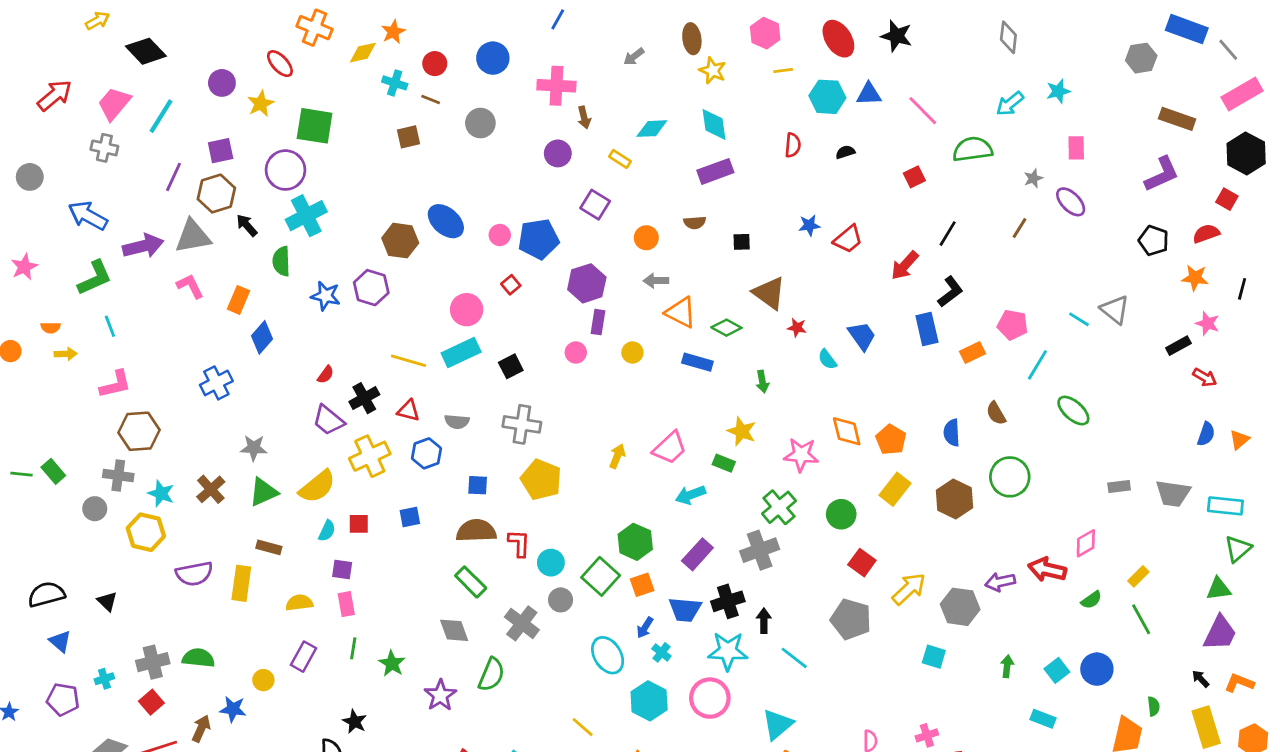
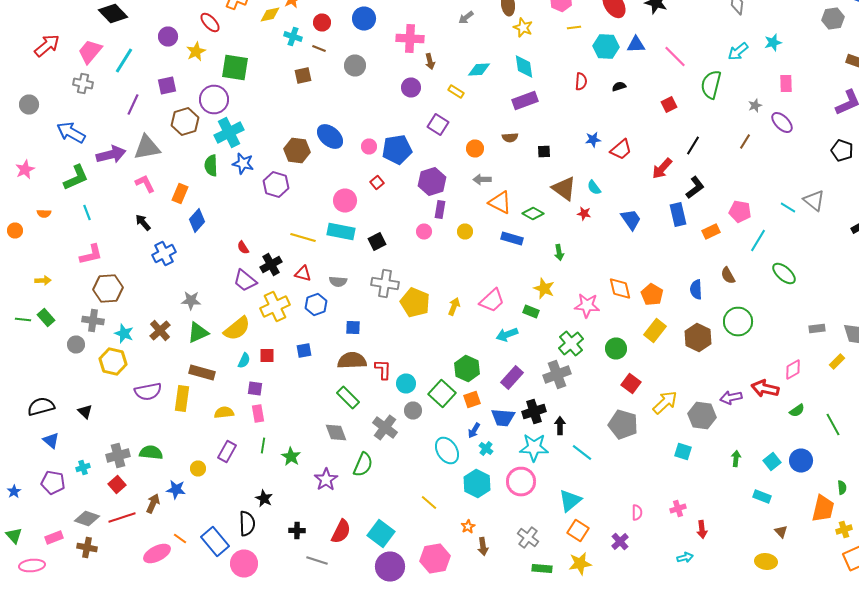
green semicircle: (972, 149) -> (711, 84), turned -68
brown hexagon: (216, 194) -> (185, 122), moved
black arrow: (247, 225) -> (143, 222), moved
blue star: (326, 296) -> (243, 164), moved
cyan rectangle: (461, 352) -> (341, 232), turned 36
yellow arrow: (66, 354) -> (43, 280), moved
cyan semicircle: (827, 359) -> (594, 188), moved
red semicircle: (326, 375) -> (243, 248), turned 112
yellow pentagon: (541, 480) -> (415, 302), moved
brown rectangle: (269, 547) -> (202, 372), size x1.4
yellow rectangle: (1138, 576) -> (837, 362), moved

